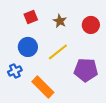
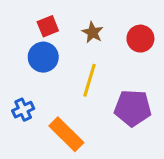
blue circle: (28, 47) -> (43, 57), moved
yellow line: (58, 52) -> (89, 80), turned -35

